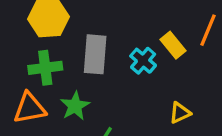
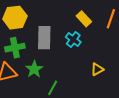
yellow rectangle: (173, 45) -> (84, 19), moved

